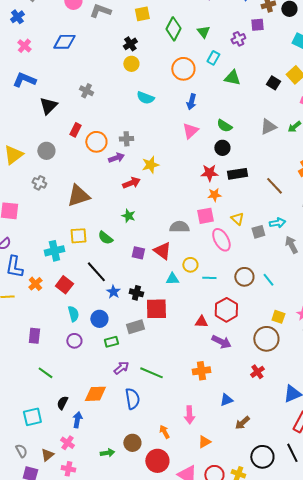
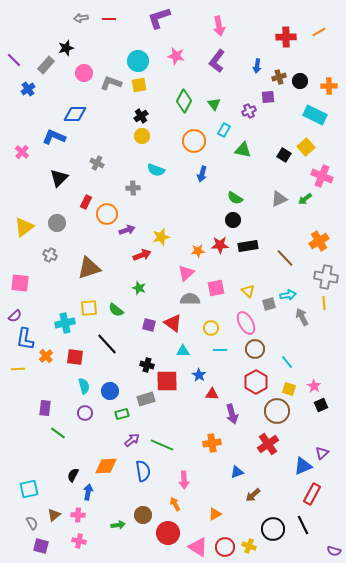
yellow square: (142, 14) -> (139, 85), moved
pink cross: (24, 46) -> (22, 152), moved
blue L-shape: (24, 80) -> (54, 137), moved
pink triangle: (190, 131) -> (186, 273), moved
gray cross: (126, 139) -> (133, 188), moved
orange star: (214, 195) -> (198, 251), moved
pink ellipse: (221, 240) -> (246, 323), moved
yellow circle: (190, 265) -> (211, 328), moved
cyan line: (268, 280) -> (287, 362), moved
red square: (64, 285) -> (75, 357), turned -30
blue star: (113, 292) -> (199, 375), moved
red hexagon: (226, 310) -> (256, 382), moved
purple arrow: (221, 342) -> (232, 414), turned 48
red cross: (257, 372) -> (268, 444), size x1.5
green line: (45, 373) -> (58, 433), moved
pink arrow: (189, 415) -> (184, 480), moved
cyan square: (32, 417) -> (29, 489), moved
pink cross: (67, 443) -> (78, 515), turned -32
brown triangle: (47, 455) -> (54, 515), moved

